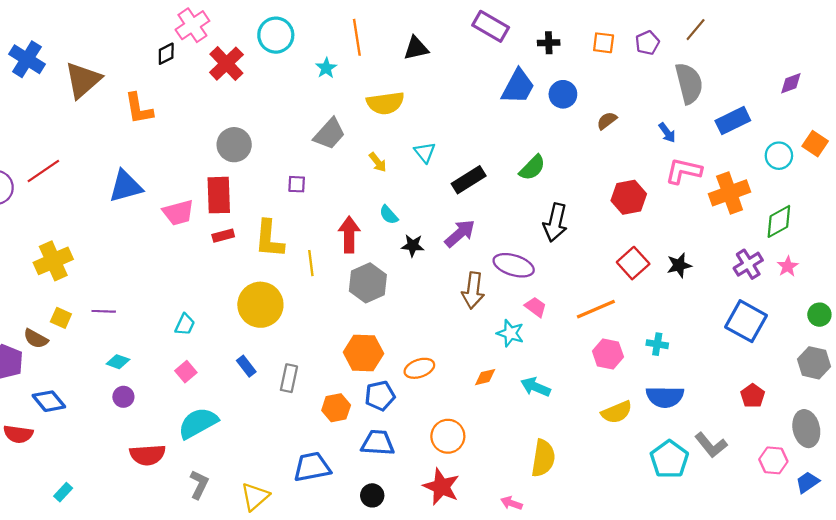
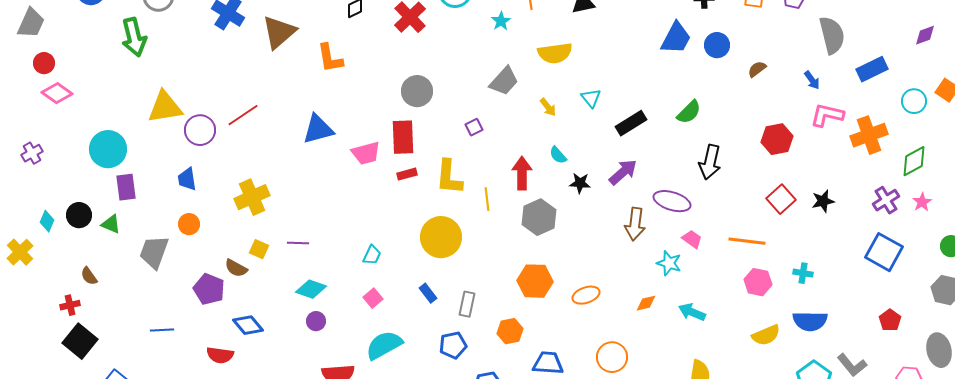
purple square: (297, 184) -> (474, 127), turned -30
orange line: (596, 309) -> (747, 241), turned 30
cyan diamond: (118, 362) -> (311, 289), size x1.4
blue pentagon: (380, 396) -> (453, 345), moved

